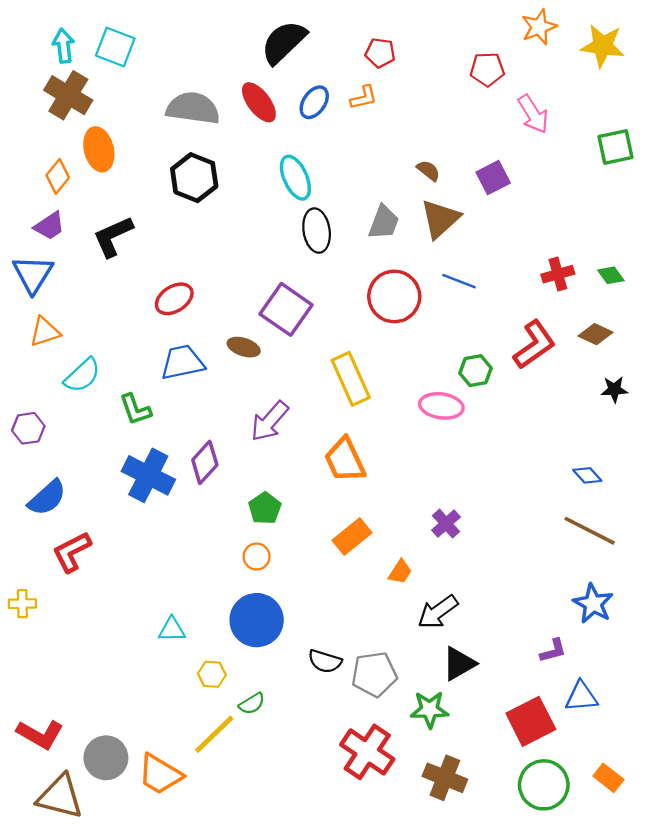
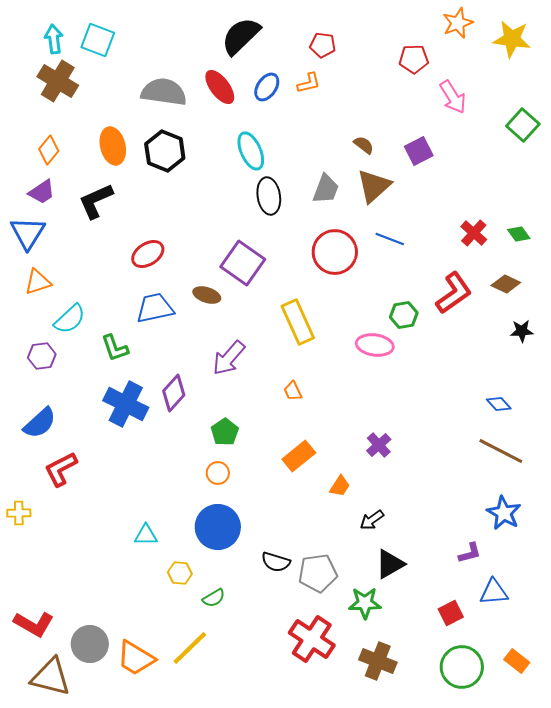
green square: (616, 147) -> (523, 125), turned -36
orange ellipse: (99, 149) -> (113, 146), moved
red cross: (558, 274) -> (474, 233), turned -32
purple hexagon: (28, 428) -> (42, 356), moved
orange trapezoid: (345, 460) -> (293, 391), size x0.5
black arrow: (438, 612) -> (372, 520), size x0.7
red square: (531, 721) -> (451, 613), size x0.6
yellow line: (214, 734) -> (190, 648), moved

